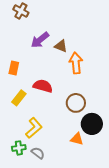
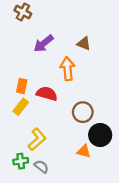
brown triangle: (61, 46) -> (84, 44), moved
orange arrow: (76, 63) -> (68, 69), moved
orange rectangle: (14, 68) -> (22, 86), moved

